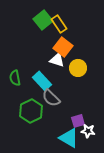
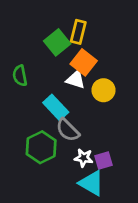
green square: (43, 20) -> (57, 42), moved
yellow rectangle: (59, 24) -> (78, 32), turned 48
green semicircle: (15, 78) -> (20, 76), moved
white star: (88, 131) -> (84, 158), moved

